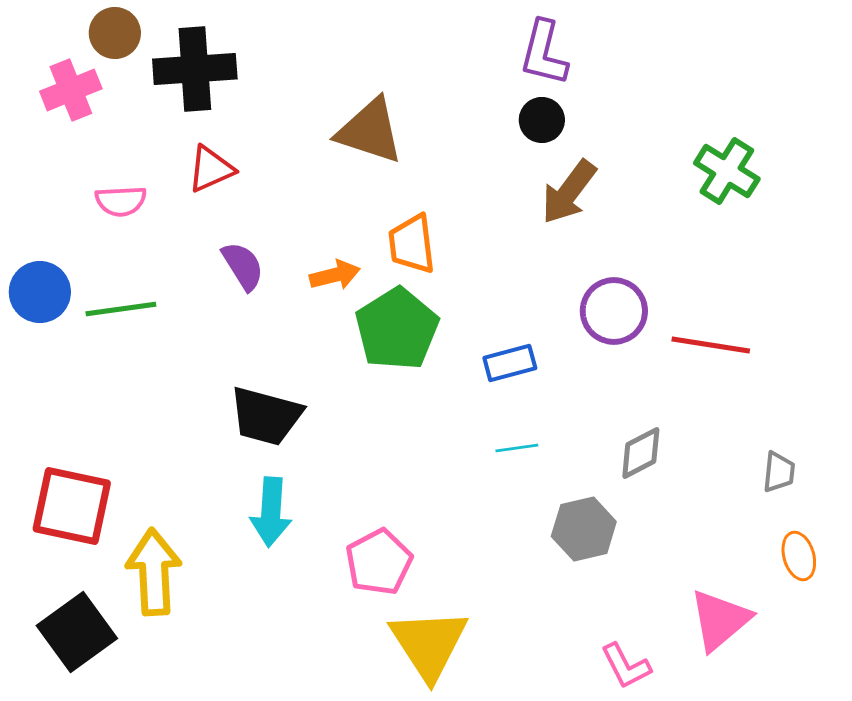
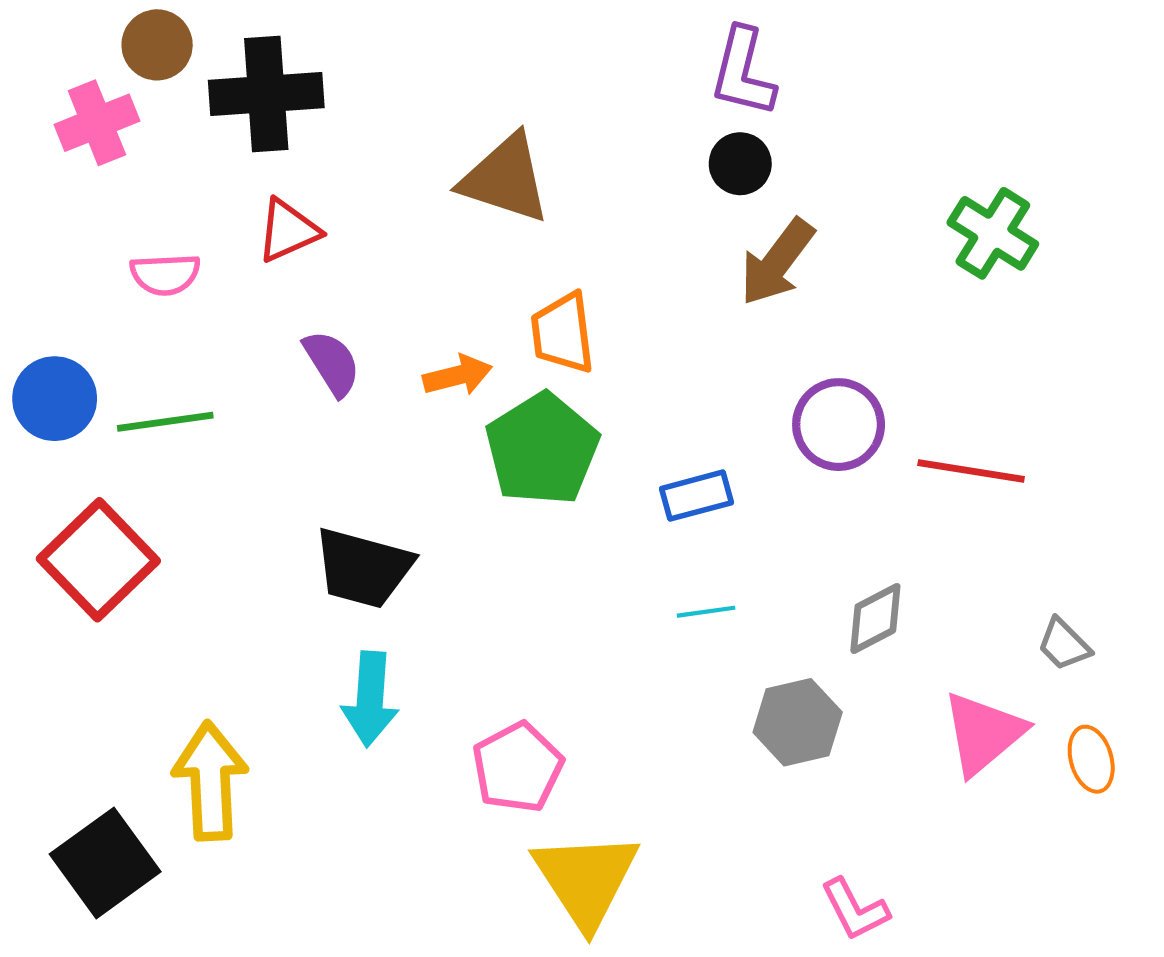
gray trapezoid: (779, 472) -> (1064, 644), turned 129
red square: (72, 506) -> (98, 560), moved, turned 34
pink triangle: (720, 620) -> (983, 733), moved

